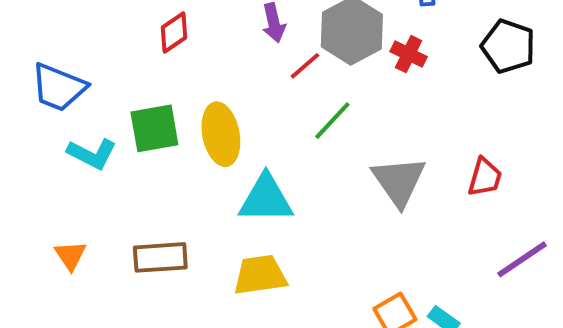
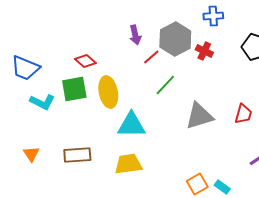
red diamond: (174, 33) -> (85, 61), moved, turned 75
gray triangle: (399, 181) -> (199, 116), turned 48

